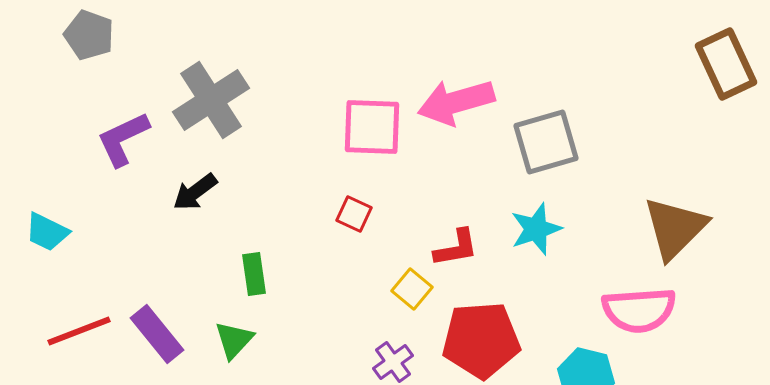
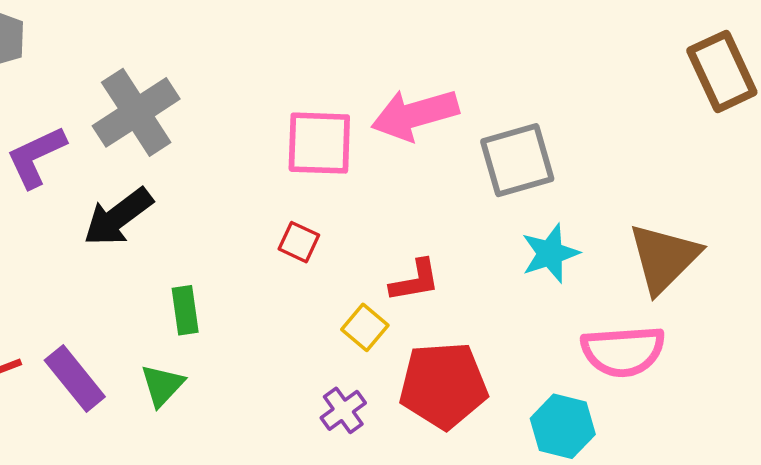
black arrow: (195, 192) -> (118, 217), size x1.4
cyan star: (536, 229) -> (550, 253), moved

